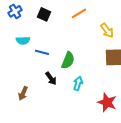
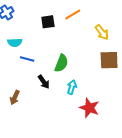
black square: (44, 14) -> (48, 22), moved, turned -32
blue line: (42, 52) -> (27, 59), moved
red star: (107, 102) -> (89, 108), moved

